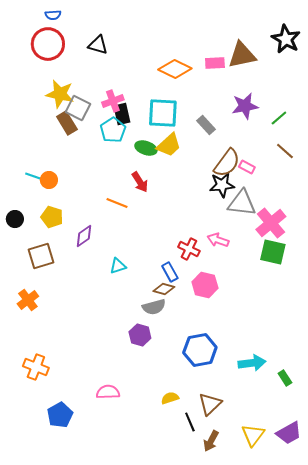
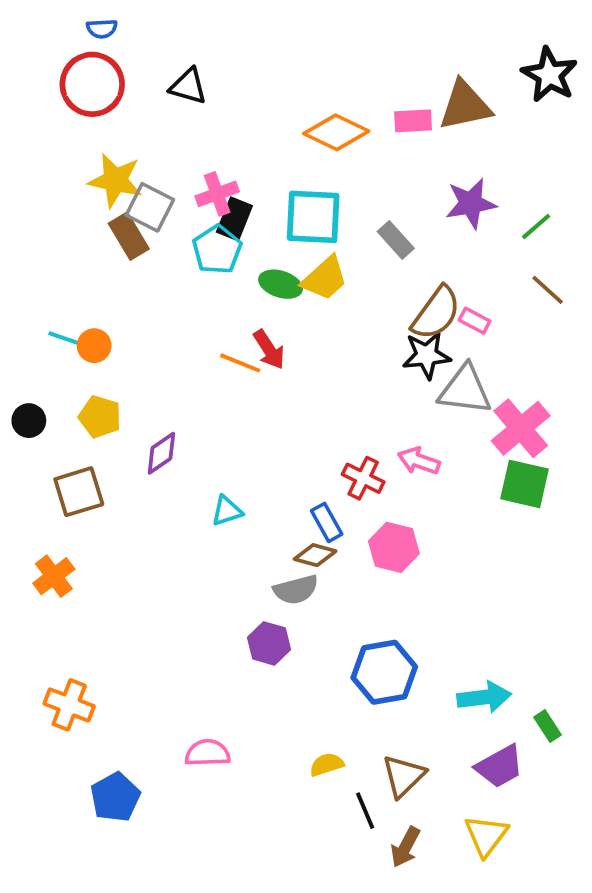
black rectangle: (122, 114) -> (234, 219), turned 35
orange line: (117, 203) -> (240, 363), moved
purple trapezoid: (289, 433) -> (500, 766), moved

